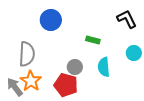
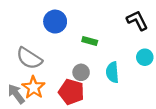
green rectangle: (93, 40) -> (90, 41), moved
gray semicircle: (27, 54) -> (29, 58), turned 120

